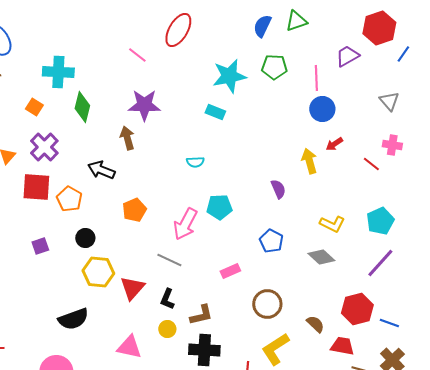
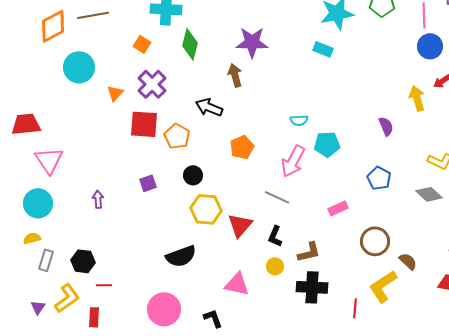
cyan semicircle: (195, 162) -> (299, 120), moved
brown semicircle: (315, 324) -> (408, 261), moved

